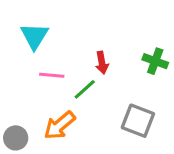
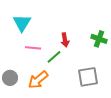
gray square: (138, 121) -> (88, 77), turned -30
gray circle: (16, 138) -> (10, 78), moved

